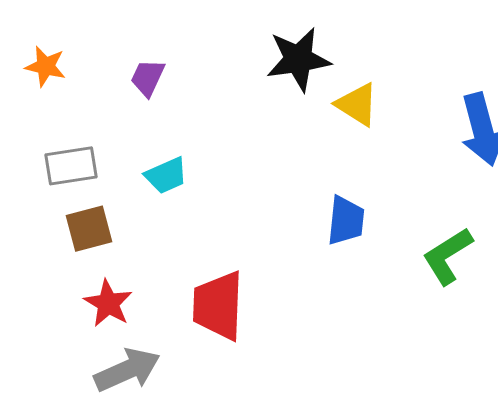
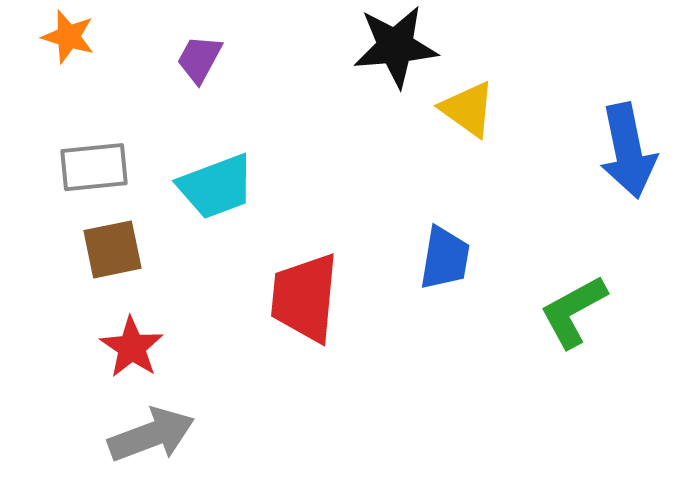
cyan trapezoid: (166, 175) -> (216, 186), size x1.4
red trapezoid: (218, 306) -> (305, 298), moved

